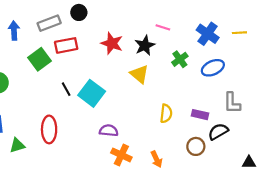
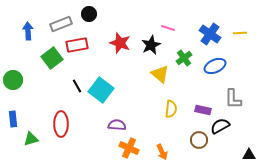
yellow triangle: (139, 74) -> (160, 74), moved

